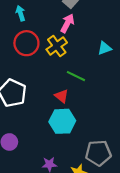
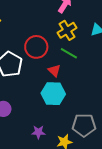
red circle: (26, 43) -> (36, 47), moved
yellow cross: (57, 46) -> (67, 30), moved

